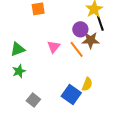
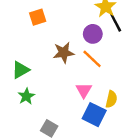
brown star: (91, 40) -> (64, 53), moved
pink triangle: (54, 47) -> (84, 90), moved

